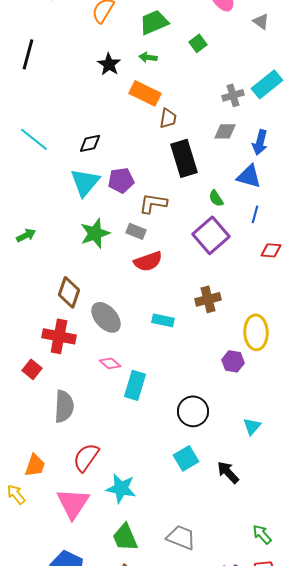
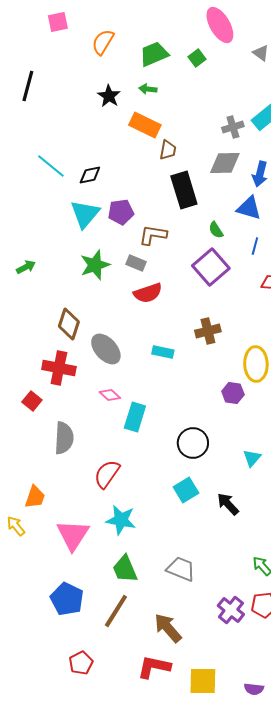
green square: (198, 43) -> (197, 58), moved
gray diamond: (225, 131) -> (225, 163), size x1.4
cyan line: (34, 139) -> (51, 166), moved
red semicircle: (86, 457) -> (107, 474), moved

